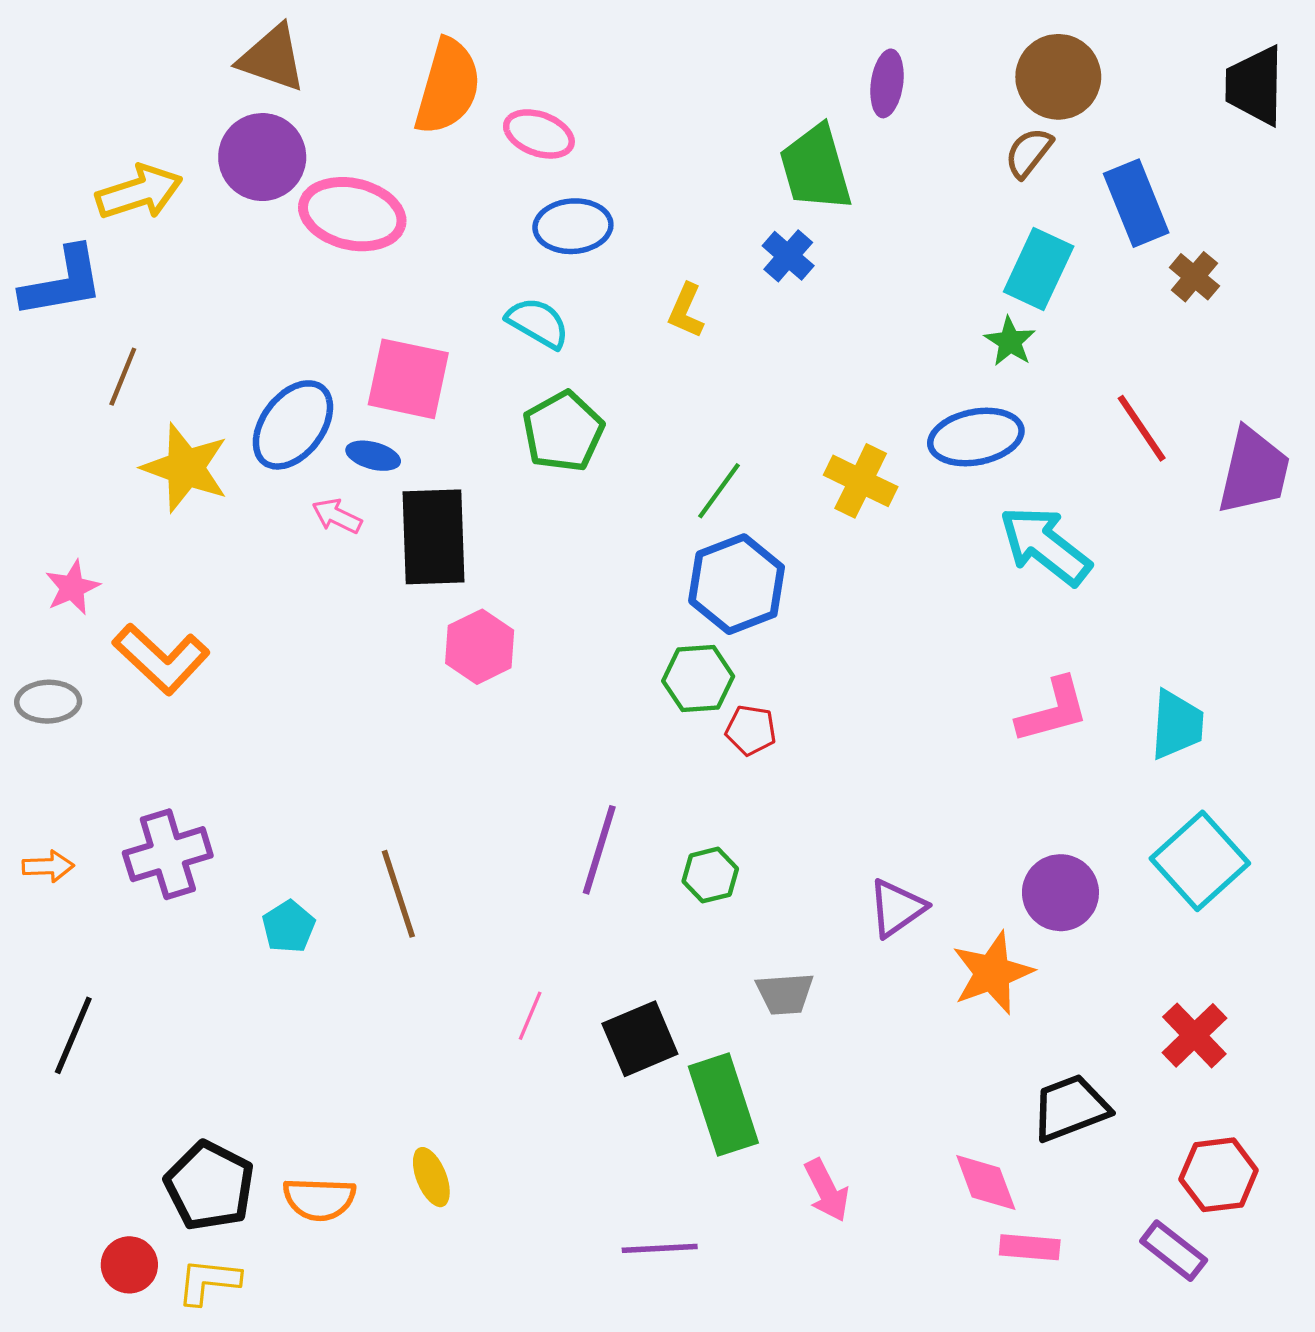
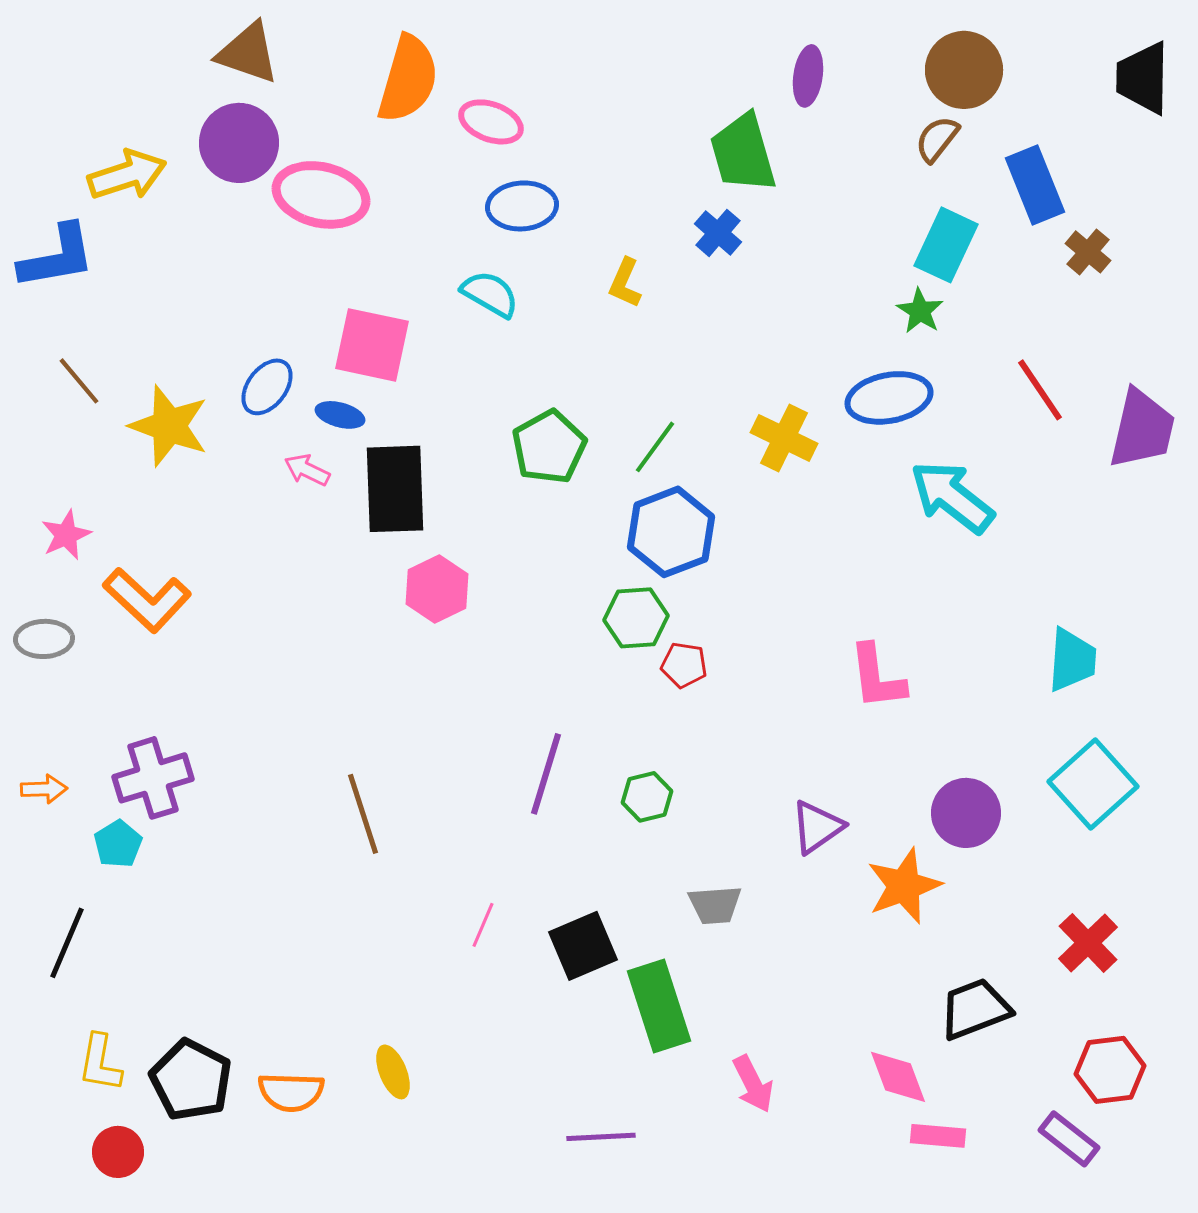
brown line: (123, 377) -> (79, 381), moved, turned -62
blue ellipse: (293, 425) -> (267, 387), size x0.7
green pentagon: (563, 432) -> (549, 447), moved
pink L-shape: (1053, 710) -> (877, 677), moved, turned 98
cyan pentagon: (289, 927) -> (118, 844), moved
yellow L-shape: (208, 1281) -> (100, 1063), moved, turned -86

